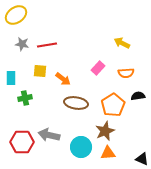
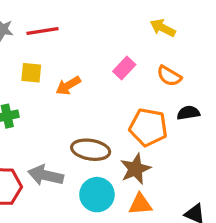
orange semicircle: (126, 73) -> (169, 76), turned 35
orange arrow: (63, 79) -> (68, 86), turned 112
brown ellipse: (76, 103) -> (91, 150), moved
orange pentagon: (113, 105) -> (148, 127), turned -30

